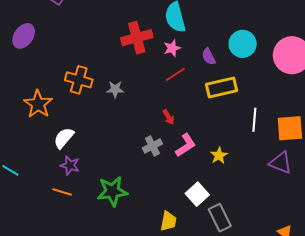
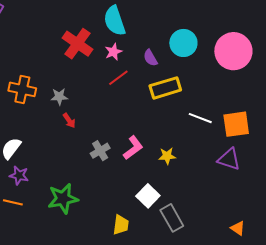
red cross: (137, 38) -> (77, 44), turned -36
red arrow: (168, 117) -> (69, 121), moved
white line: (254, 120) -> (200, 118), turned -70
yellow star: (219, 156) -> (167, 156), turned 30

